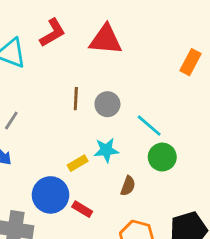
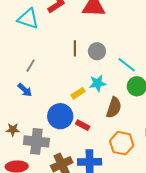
brown semicircle: (128, 186) -> (114, 107), size x1.5

